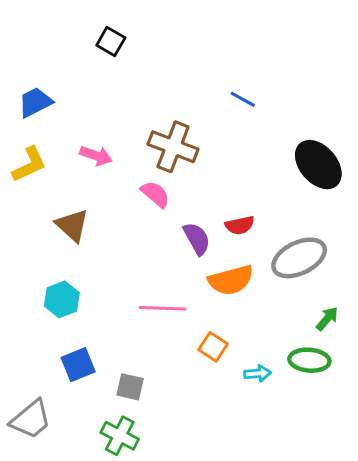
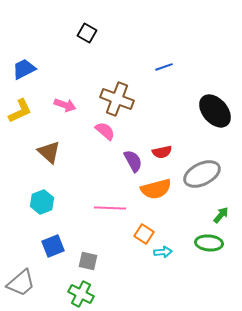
black square: (111, 42) -> (87, 33), moved
blue line: (243, 99) -> (164, 67), turned -48
cyan arrow: (258, 373) -> (163, 252), moved

